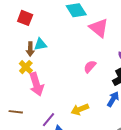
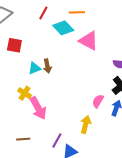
brown arrow: (30, 49) -> (47, 66), moved
pink semicircle: (90, 67) -> (98, 101), moved
yellow arrow: (80, 109) -> (86, 124), turned 138

